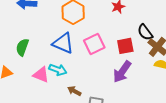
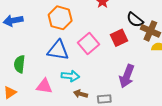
cyan arrow: (58, 70) -> (70, 76), moved
purple arrow: (122, 72) -> (127, 76), moved

